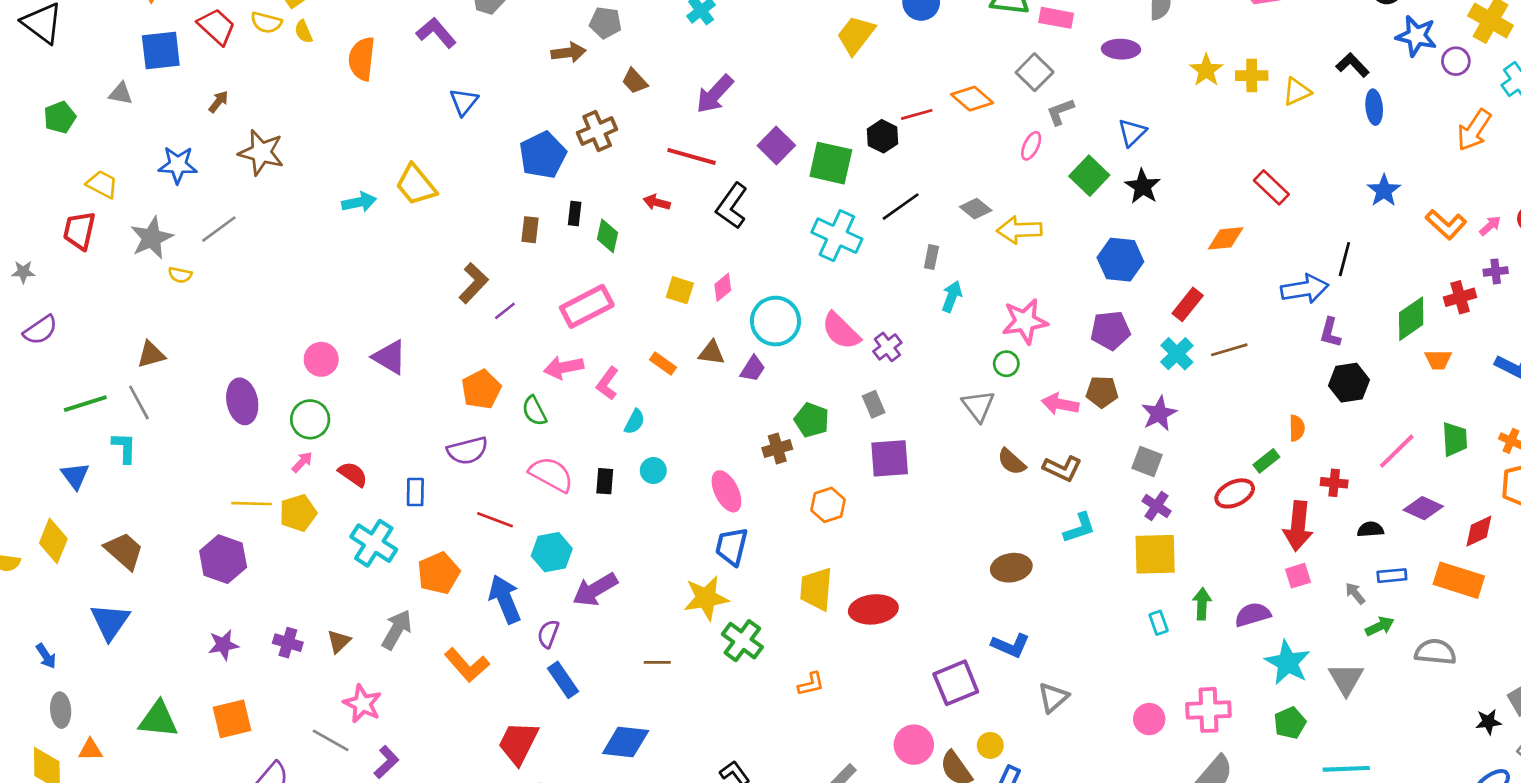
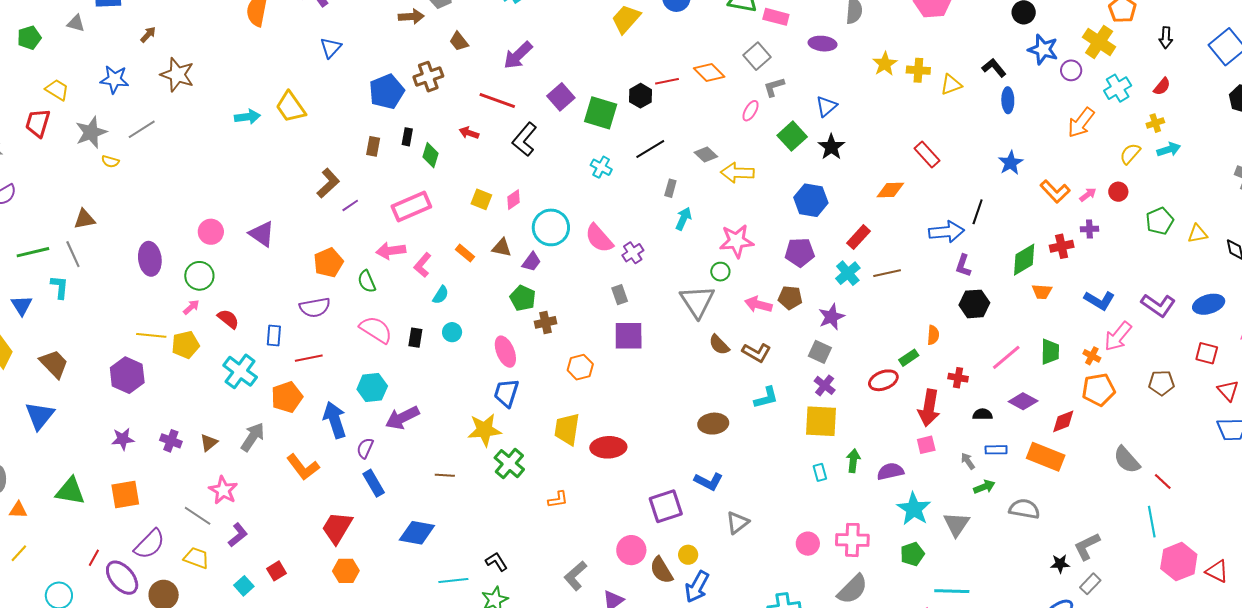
cyan cross: (837, 236) -> (601, 167), size x0.6
gray triangle: (978, 406) -> (697, 301), size x1.4
green pentagon: (812, 420) -> (523, 298), moved
red line: (495, 520) -> (309, 358), moved, turned -36

